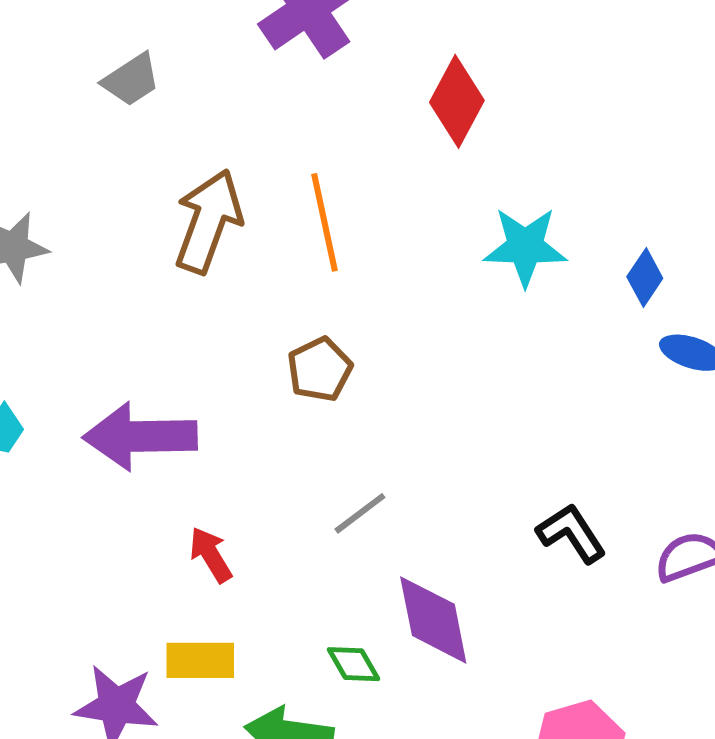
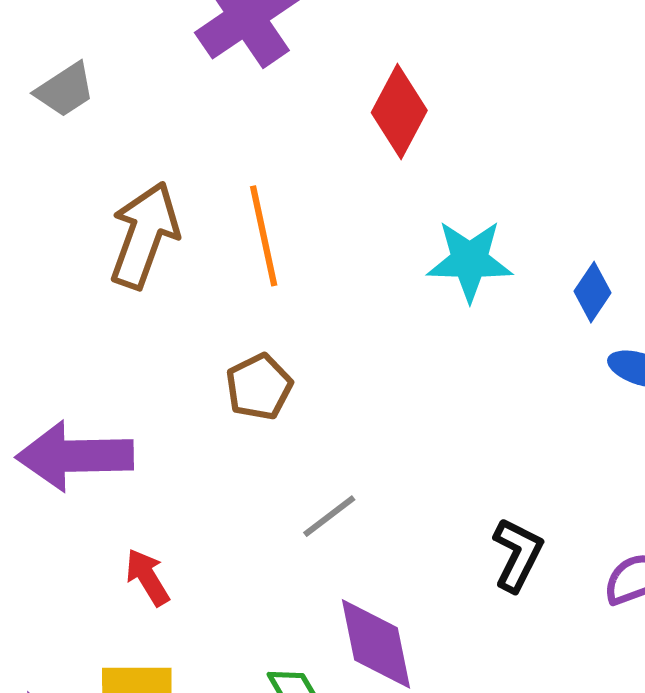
gray line: (360, 513) -> (329, 516), moved
black L-shape: (571, 533) -> (518, 555), turned 60

